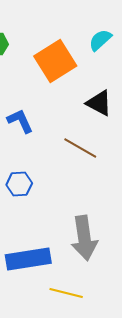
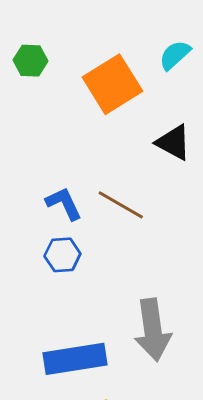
blue L-shape: (20, 121) -> (64, 204), moved
brown line: (80, 148) -> (121, 205), moved

